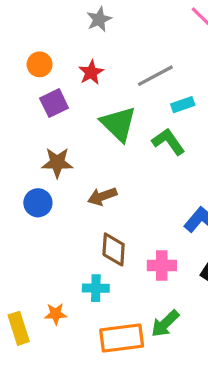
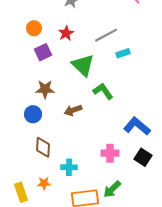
green L-shape: (168, 142) -> (103, 91), moved
brown diamond: (114, 249) -> (43, 147), moved

